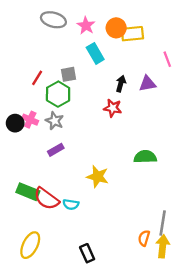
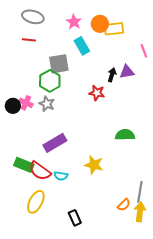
gray ellipse: (53, 20) -> (33, 17), moved
gray square: (69, 74) -> (59, 64), size x1.5
red line: (37, 78) -> (29, 40), moved, turned 64
black arrow: (121, 84) -> (112, 75), moved
purple rectangle: (56, 150) -> (55, 143), moved, size x1.6
yellow star: (98, 177) -> (94, 165), moved
orange semicircle: (144, 238) -> (124, 205), turned -152
yellow ellipse: (30, 245) -> (36, 202), moved

